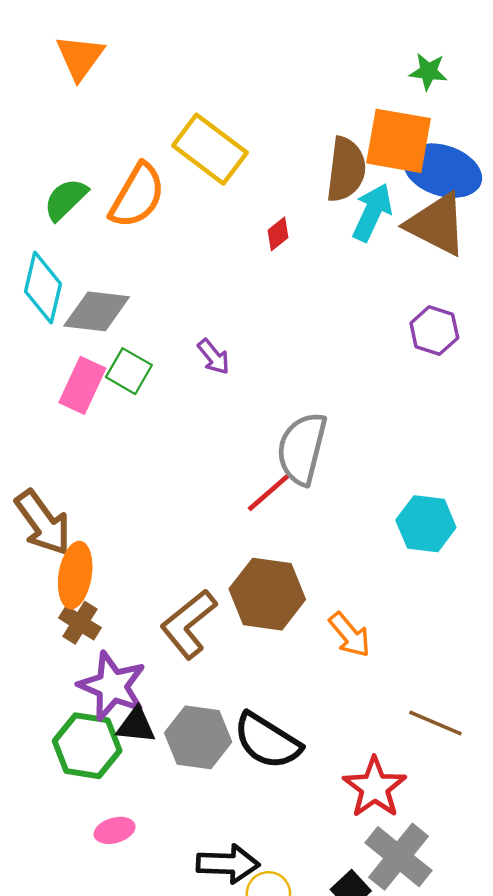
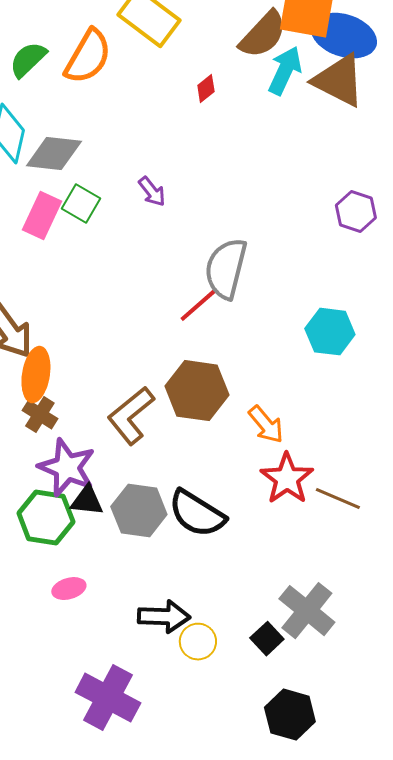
brown semicircle: (346, 169) -> (263, 35), turned 36
purple hexagon: (434, 330) -> (356, 212), moved
red star: (375, 787) -> (287, 479), moved

